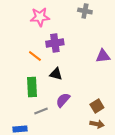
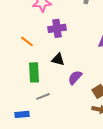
orange line: (35, 56) -> (27, 41), moved
purple semicircle: (63, 100) -> (75, 77), moved

